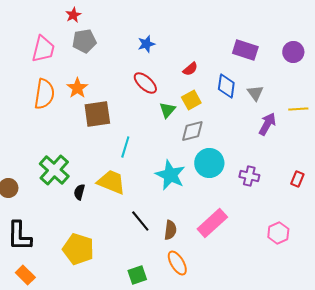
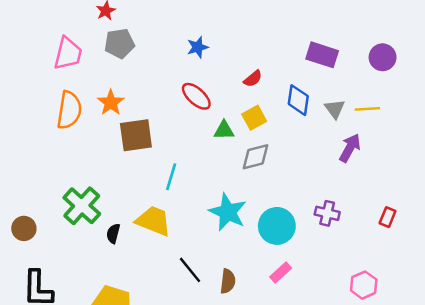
yellow line: (298, 109) -> (367, 109), moved
green triangle: (167, 110) -> (224, 130), turned 48
cyan circle: (209, 163) -> (277, 226), moved
pink rectangle: (212, 223) -> (281, 272), size x0.6

